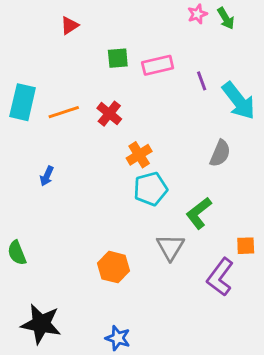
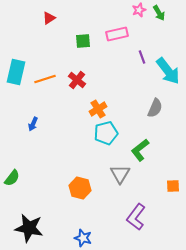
pink rectangle: (158, 65) -> (117, 34), moved
orange square: (246, 246) -> (173, 186), moved
green semicircle: (17, 253) -> (12, 178), turned -120
purple L-shape: (220, 277) -> (136, 217), moved

